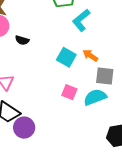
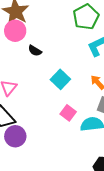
cyan square: (66, 57) -> (60, 79), moved

